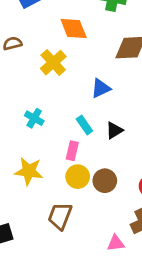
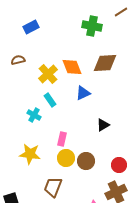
orange diamond: (74, 29) -> (72, 67), moved
cyan rectangle: (84, 125) -> (50, 100), moved
black triangle: (114, 130) -> (103, 125), moved

